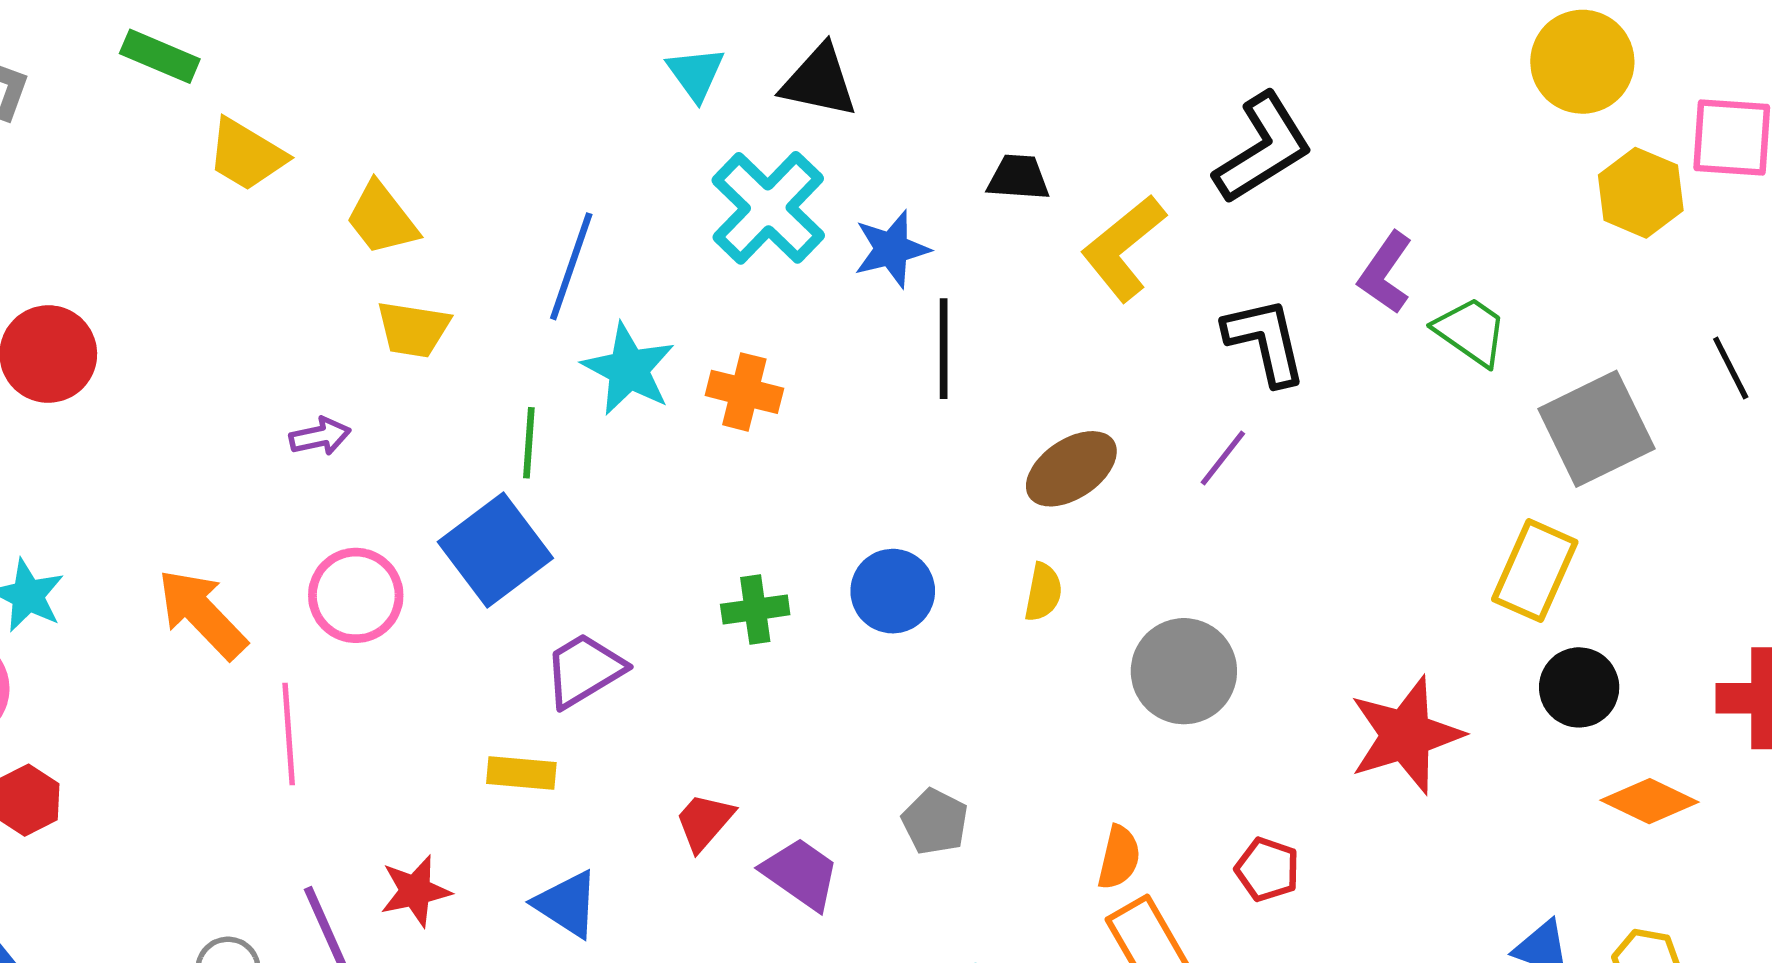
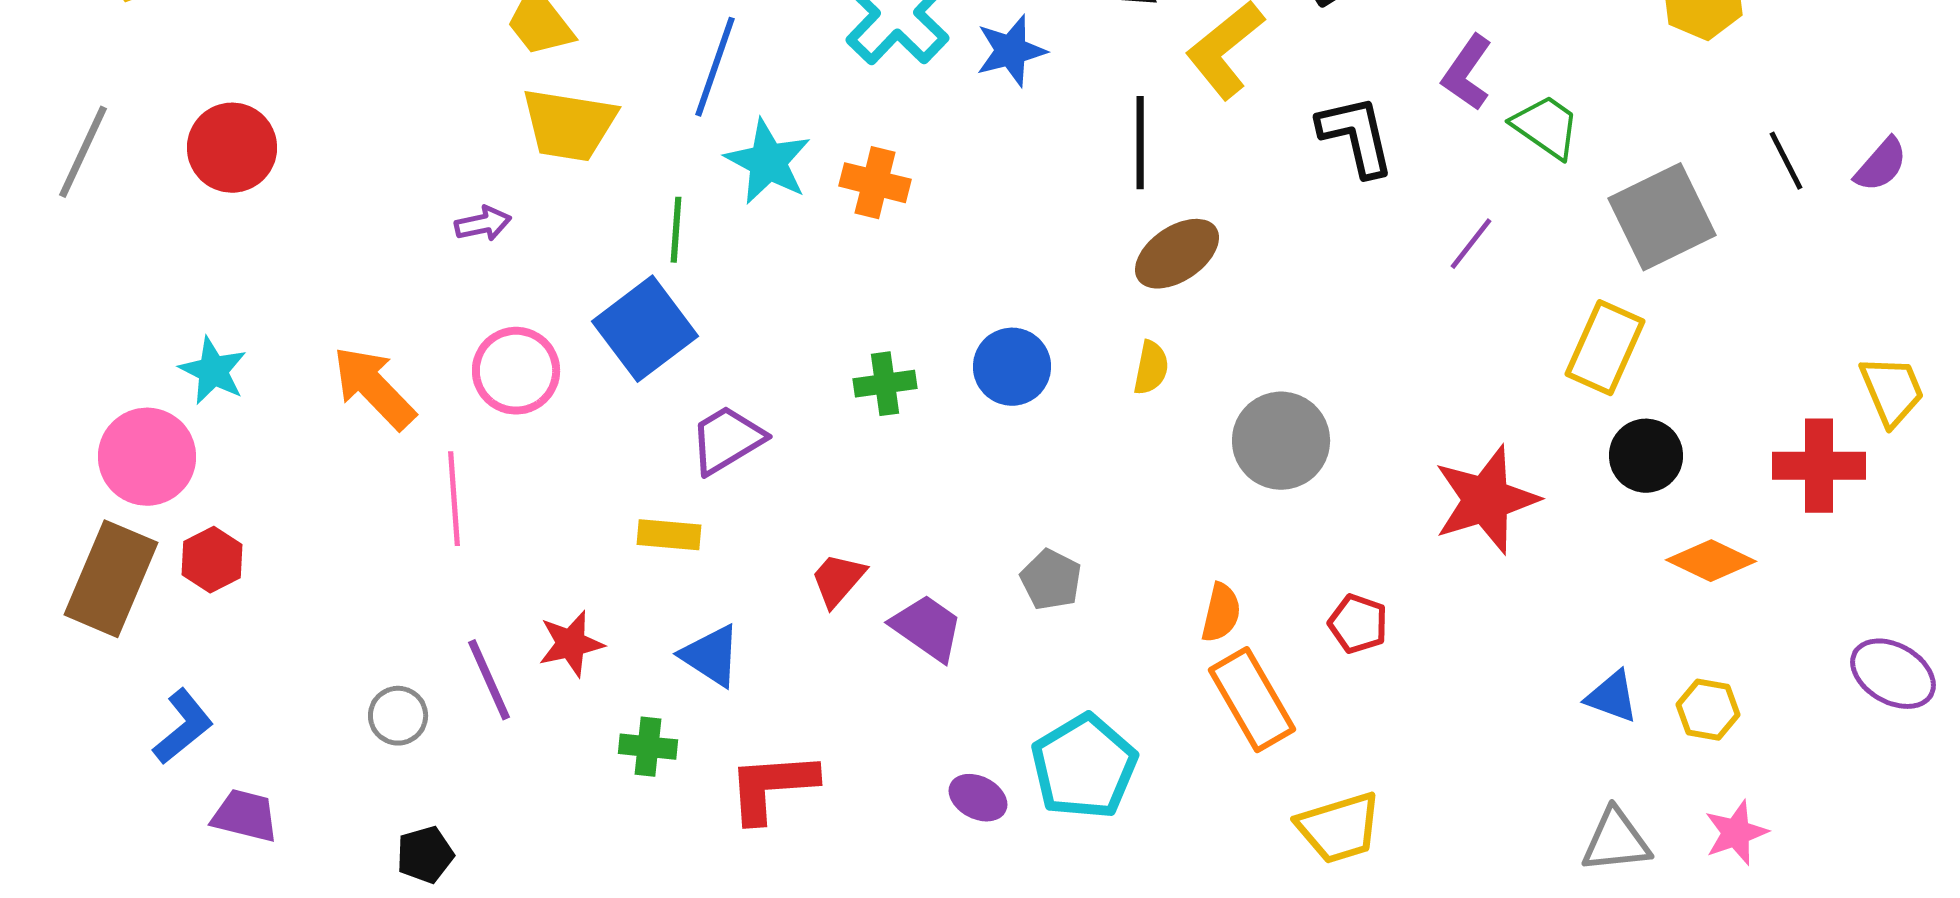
yellow trapezoid: (413, 329) -> (569, 125), size x1.4
black line: (944, 349) -> (1140, 143), moved
purple line: (1223, 458) -> (1471, 244), moved

